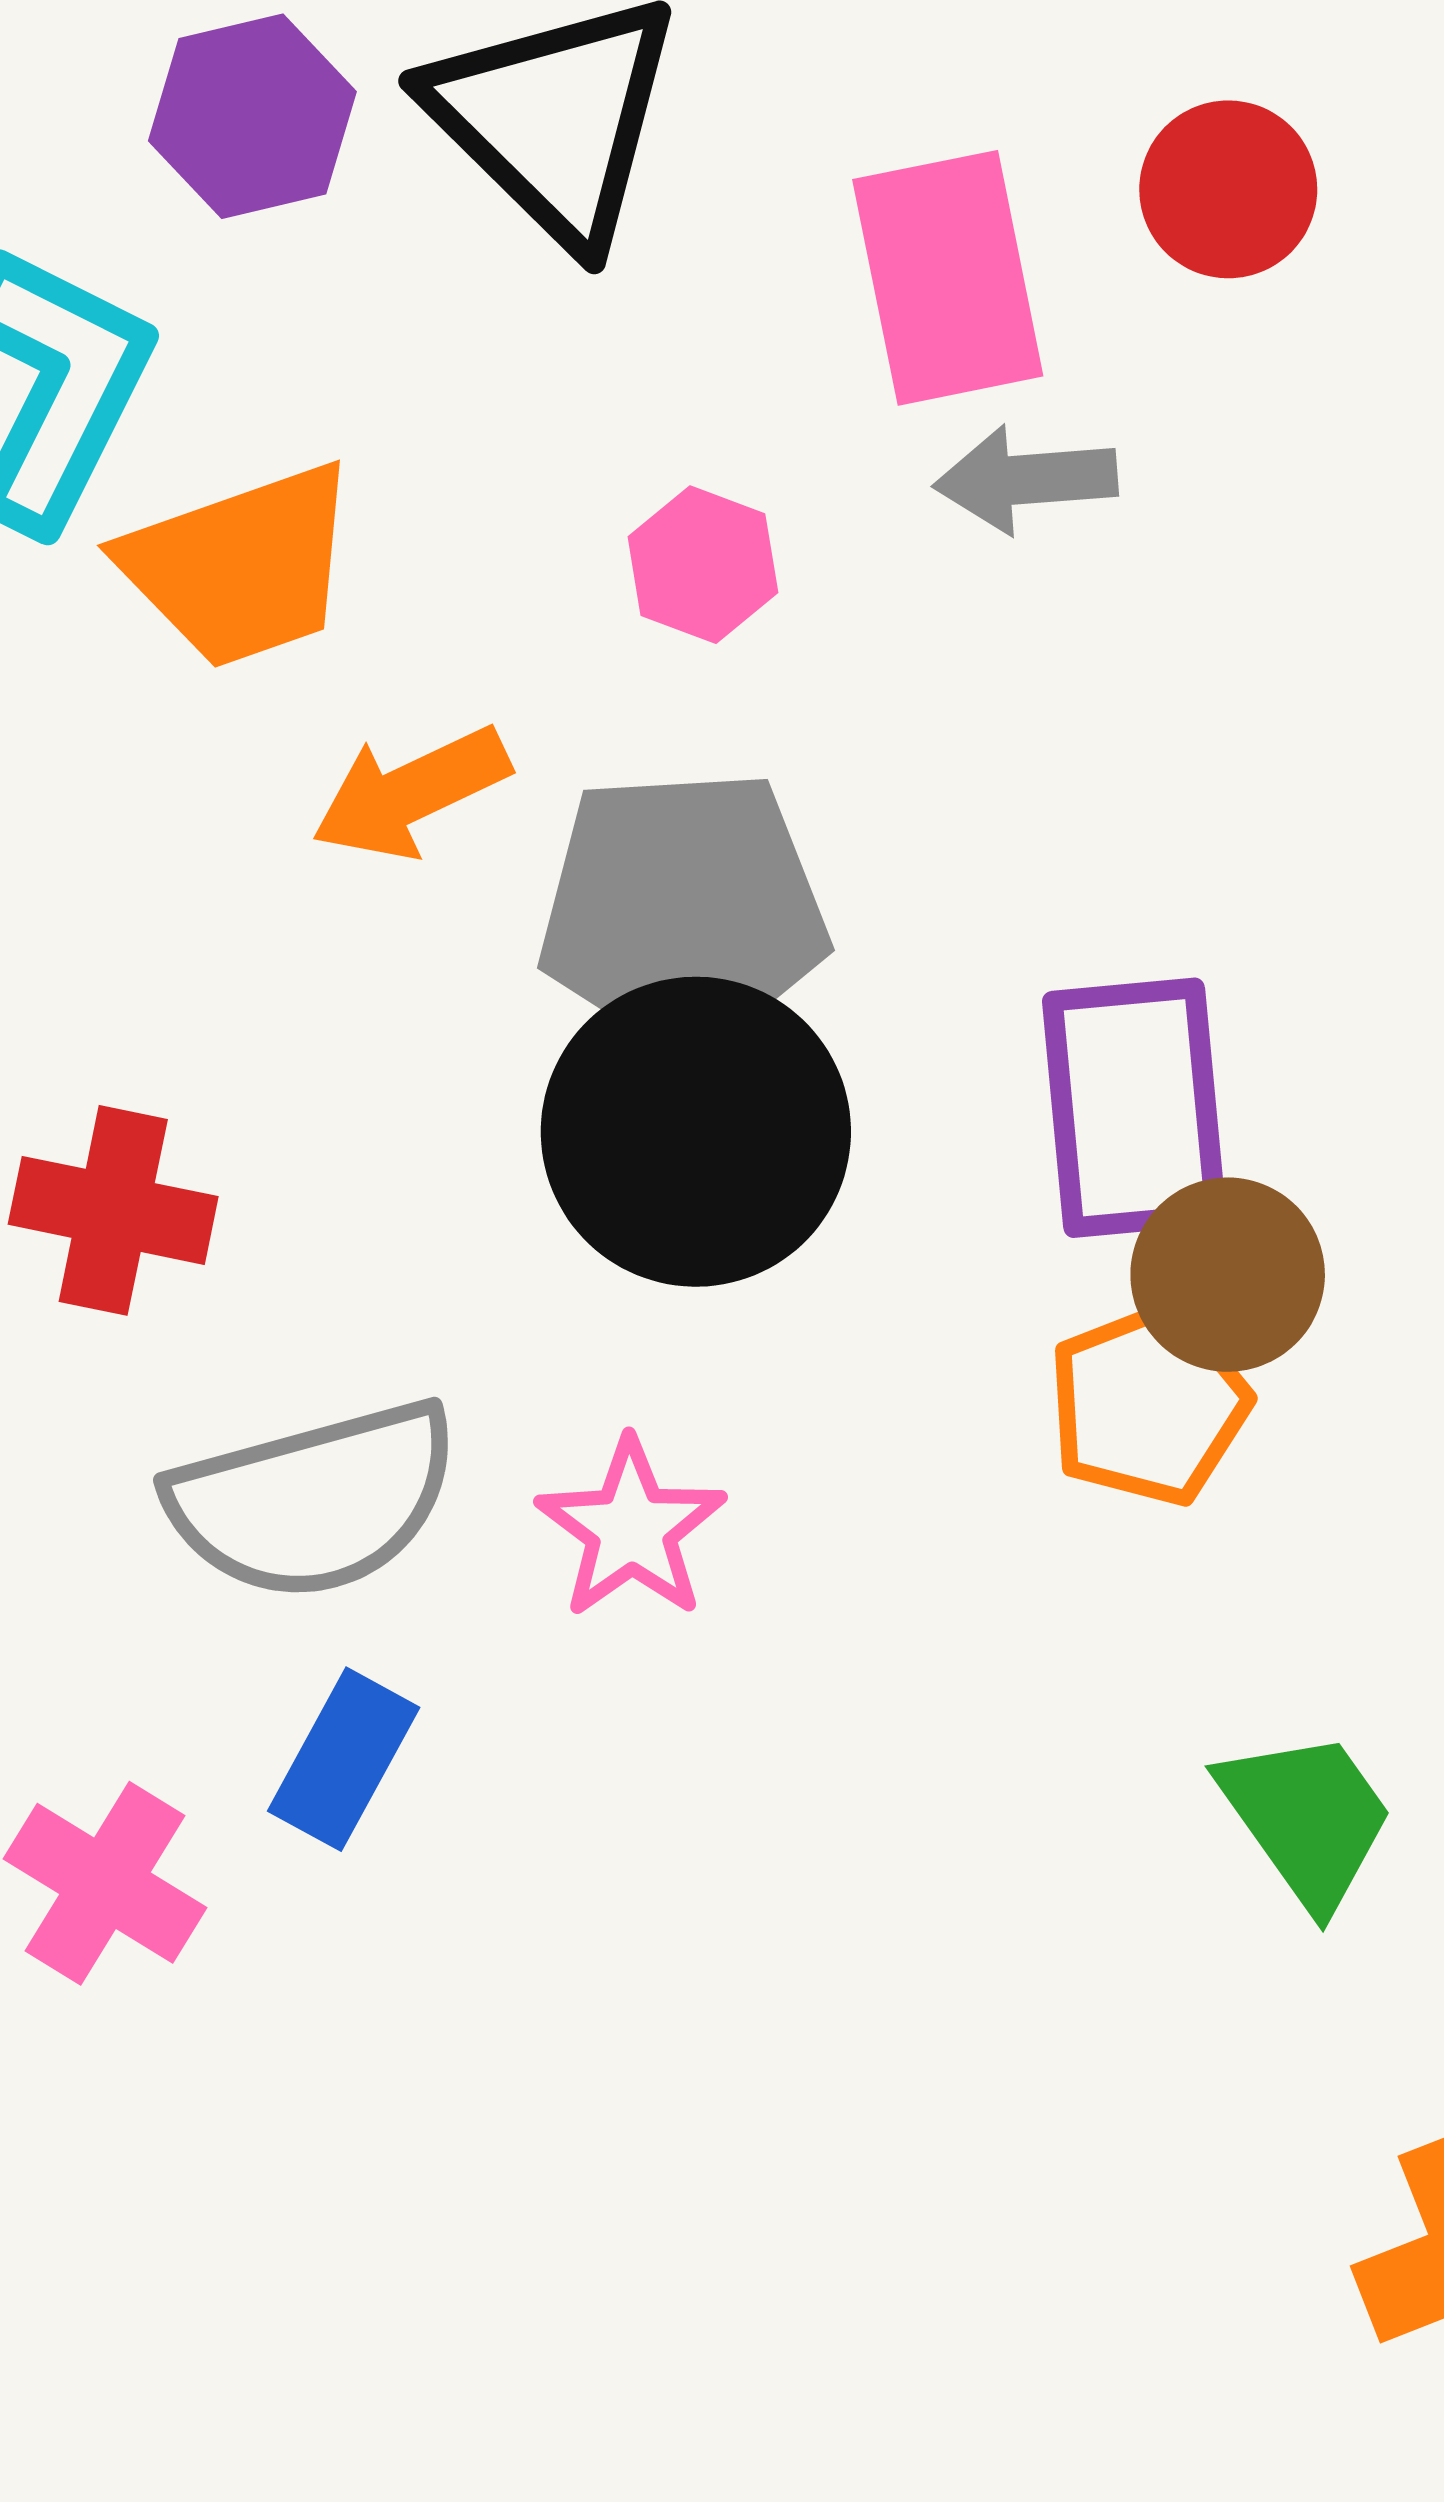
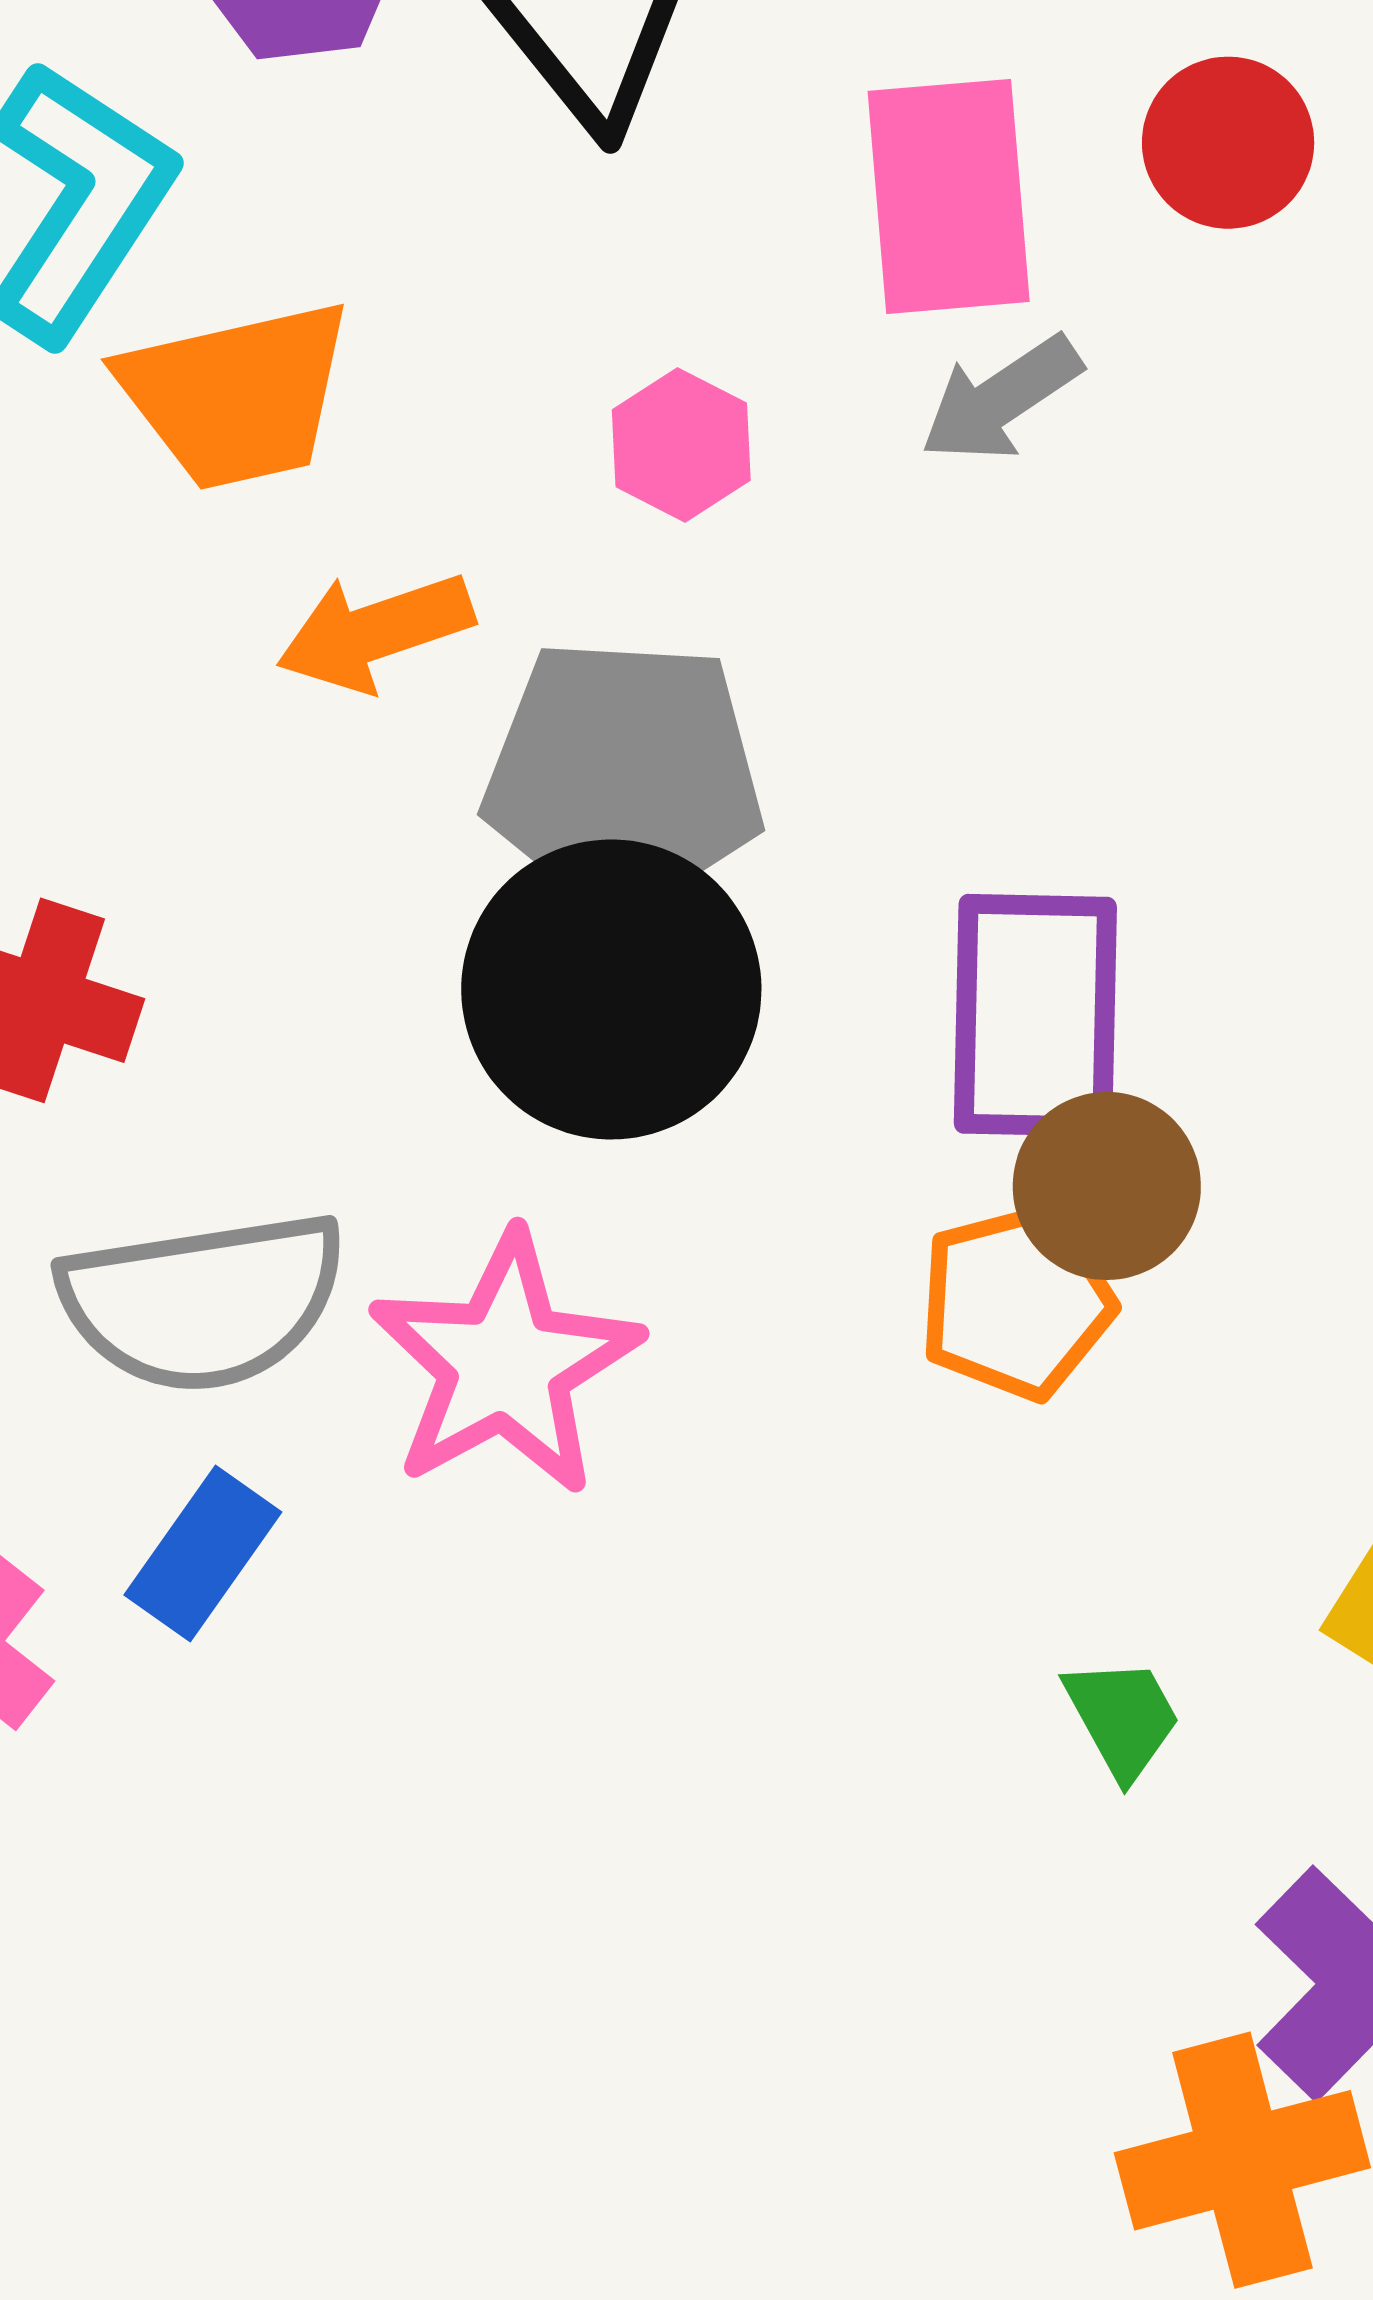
gray arrow: (1026, 479) -> (1001, 399), turned -36
pink star: (631, 1529) -> (505, 1364), size x1.5
green trapezoid: (1307, 1819) -> (1122, 1718), size x0.7

